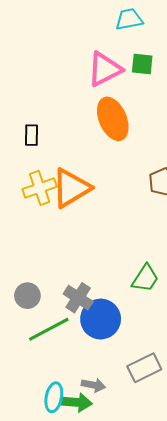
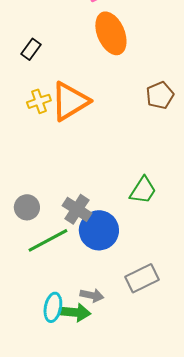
black rectangle: (31, 135) -> (31, 49), turned 35
yellow cross: (40, 188) -> (39, 101), size x0.7

